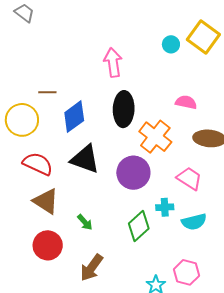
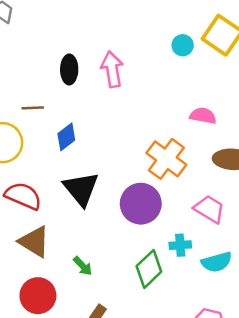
black ellipse: (124, 109) -> (69, 69), moved, size x0.7
blue diamond: (74, 117) -> (66, 137), size x0.7
black triangle: (85, 159) -> (81, 189), turned 32

